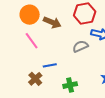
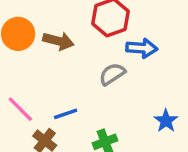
pink line: (32, 41) -> (20, 109), moved

